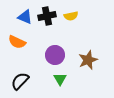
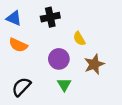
yellow semicircle: (71, 16) -> (79, 39), moved, turned 72
blue triangle: (25, 17) -> (14, 18), moved

